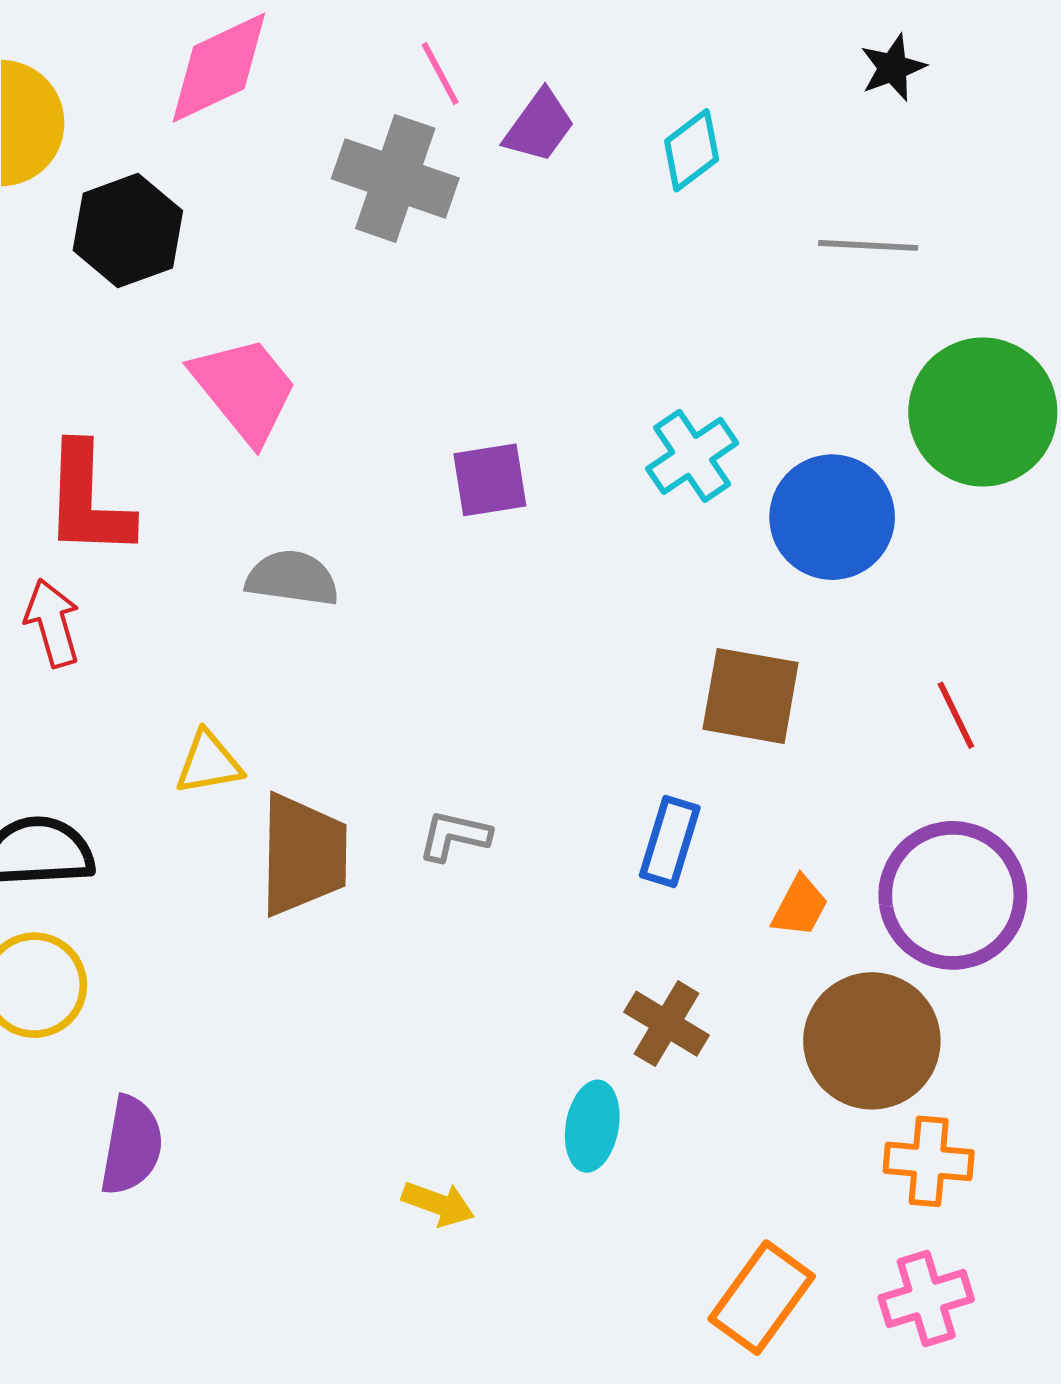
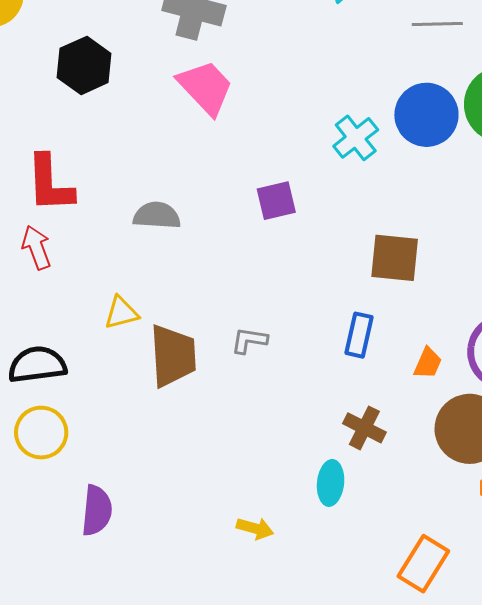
black hexagon: (128, 231) -> (84, 65), moved
pink trapezoid: (245, 389) -> (206, 87), moved
purple square: (490, 480) -> (276, 201), moved
blue circle: (832, 517) -> (426, 115), moved

